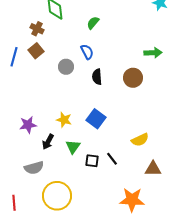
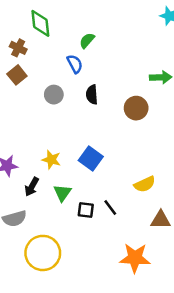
blue semicircle: (87, 52) -> (75, 64), moved
black semicircle: (97, 77) -> (92, 95), moved

